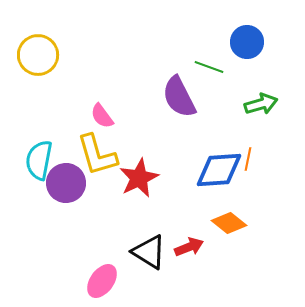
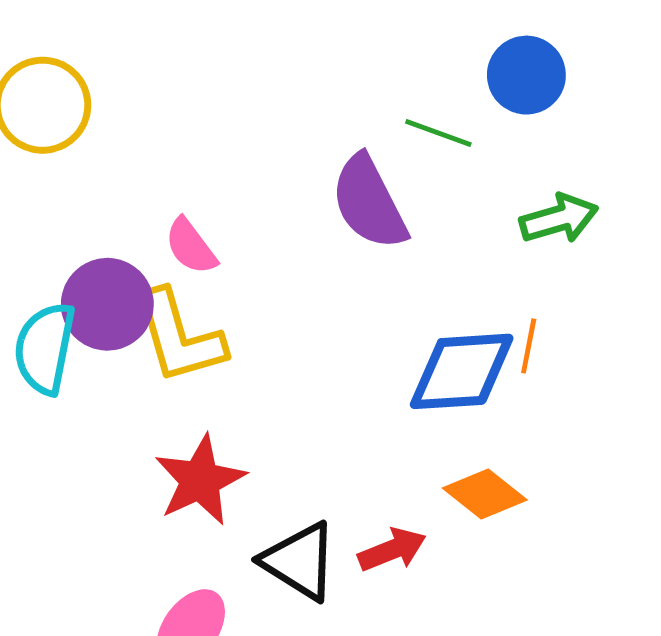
red star: (139, 178) -> (200, 480), moved
purple circle: (66, 183) -> (107, 304), moved

